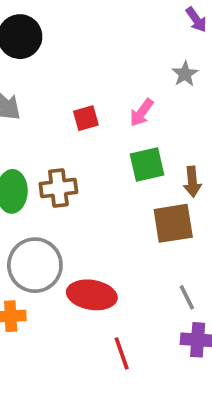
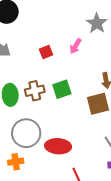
gray star: (185, 74) -> (97, 23), size x1.5
green square: (147, 165) -> (62, 89), moved

